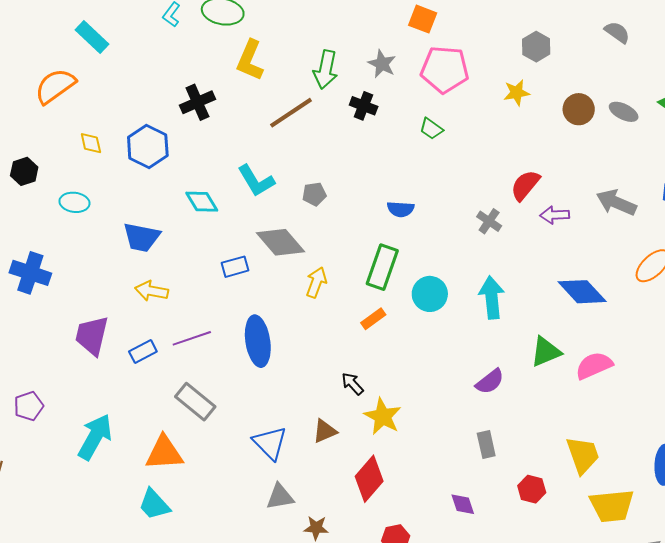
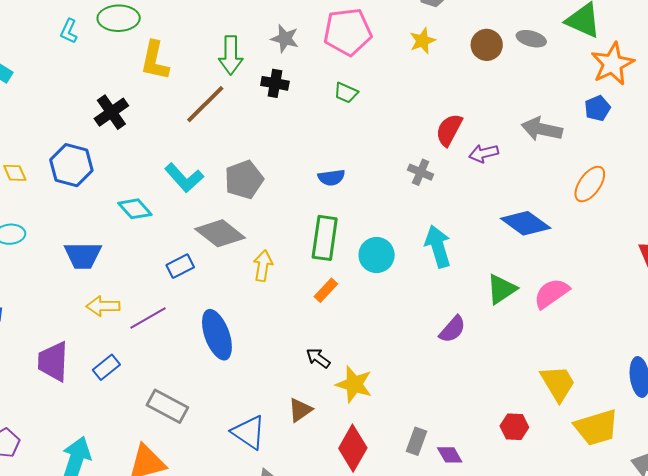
gray pentagon: (314, 194) -> (244, 180), size x1.6
purple line: (192, 338) -> (148, 318), moved
gray rectangle: (486, 444) -> (417, 441), moved, turned 44

